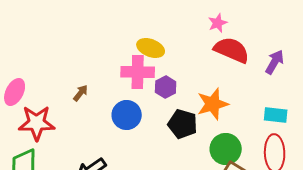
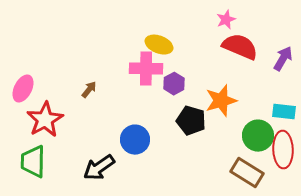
blue circle: (127, 115) -> (135, 140), moved
red star: (37, 123) -> (45, 120), turned -30
green circle: (226, 149) -> (258, 136), moved

